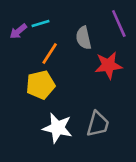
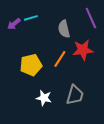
orange line: (50, 54) -> (60, 59), moved
white star: (57, 128) -> (44, 98), size x0.7

